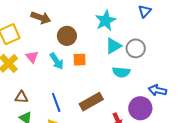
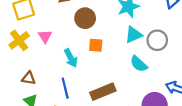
cyan arrow: (57, 61) -> (71, 58), moved
cyan semicircle: (121, 72) -> (139, 64), turned 30

